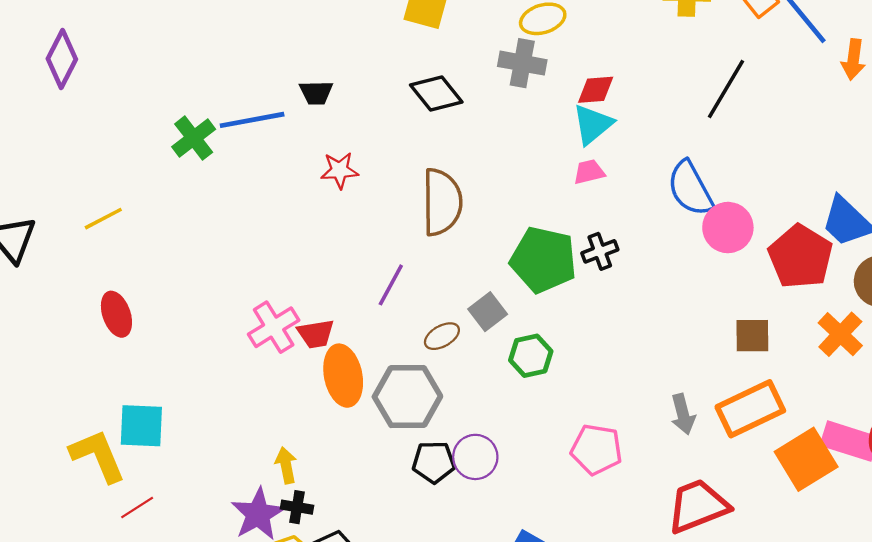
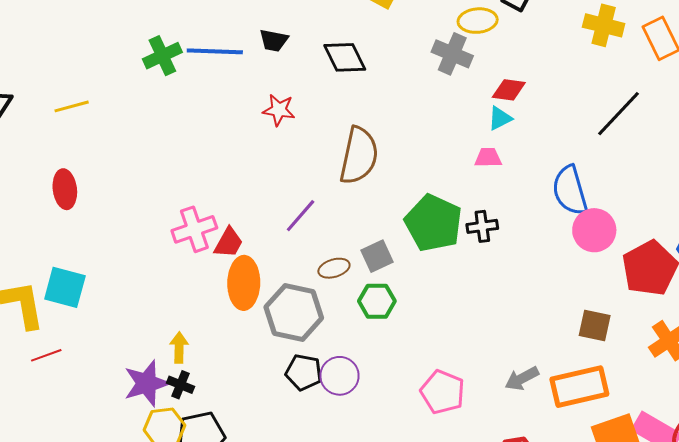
black diamond: (436, 94) -> (345, 57), moved
cyan triangle: (593, 124) -> (500, 118), size x0.7
red trapezoid: (316, 334) -> (229, 243), turned -64
green hexagon: (531, 356) -> (377, 301), moved
gray arrow: (683, 414) -> (522, 379), turned 64

